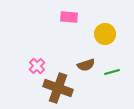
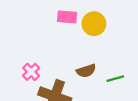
yellow circle: (105, 34) -> (94, 24), moved

